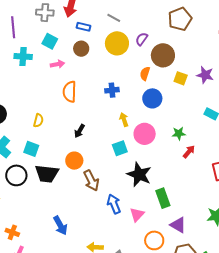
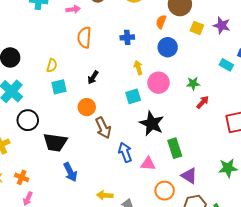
cyan square: (31, 149) -> (59, 87), moved, turned -35
black trapezoid: (47, 174) -> (55, 142), moved
pink triangle: (137, 214) -> (148, 164), turned 49

